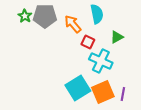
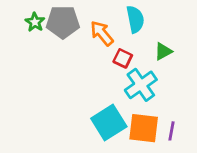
cyan cross: (101, 61) -> (141, 85), turned 30
orange square: (103, 92) -> (144, 128), turned 30

